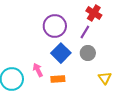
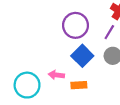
pink arrow: (38, 70) -> (56, 75), turned -56

